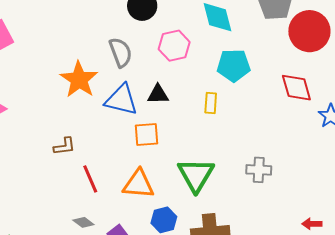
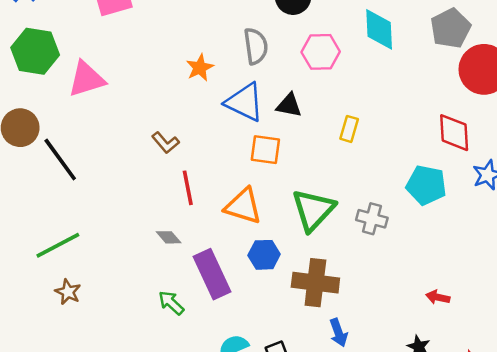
cyan pentagon: (234, 65) -> (426, 185), moved
orange star: (79, 80) -> (200, 68), size x0.6
brown L-shape: (64, 146) -> (165, 143), turned 45
gray cross: (259, 170) -> (372, 219), moved

